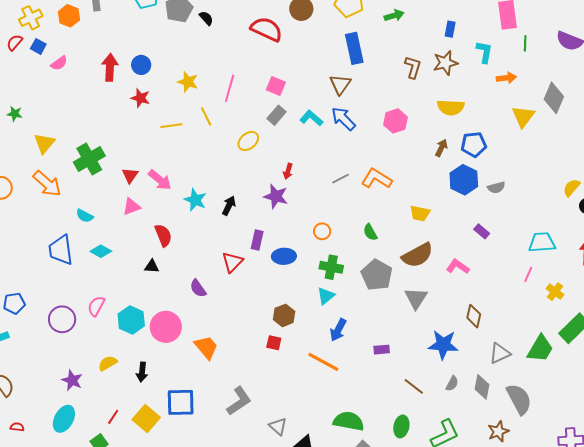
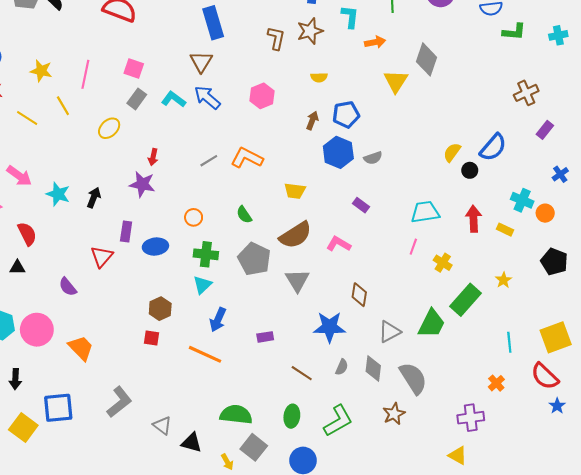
yellow semicircle: (451, 107) -> (319, 77), size x0.6
yellow line: (171, 126) -> (27, 118), turned 45

